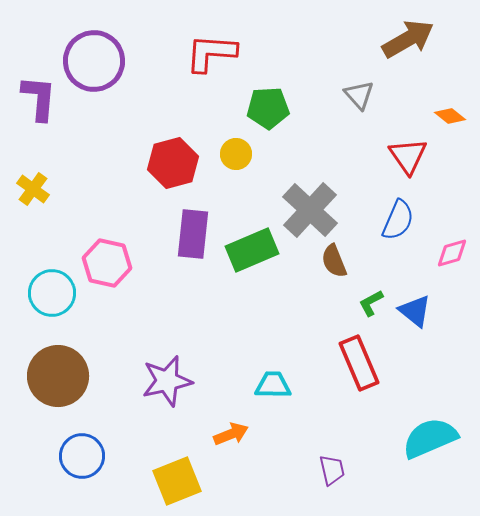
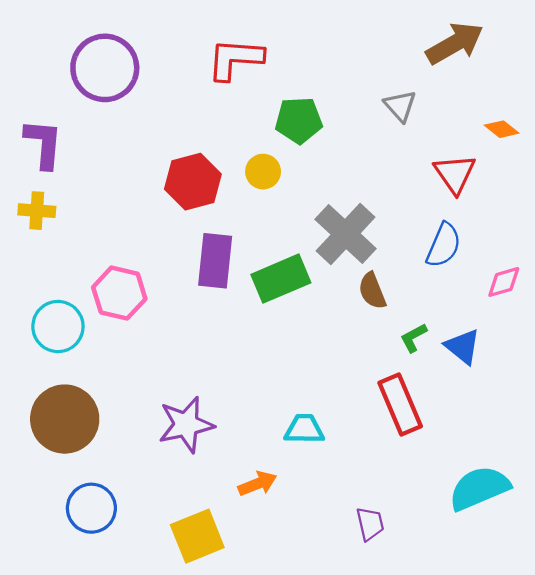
purple L-shape: (39, 98) -> (43, 144), moved
yellow cross: (33, 189) -> (37, 211), turned -32

